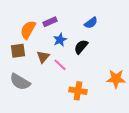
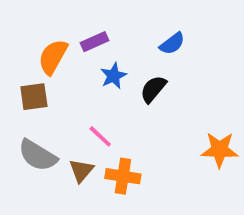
brown triangle: (43, 57) -> (81, 171), moved
pink line: (60, 65) -> (100, 136), moved
orange cross: (78, 91) -> (123, 176), moved

